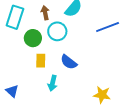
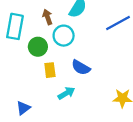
cyan arrow: (53, 83) -> (66, 93), turned -126
blue triangle: (12, 91) -> (23, 108), turned 48

